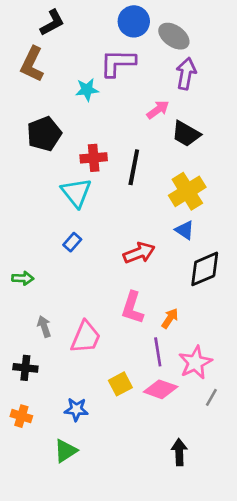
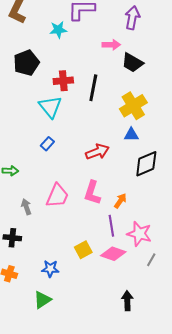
pink arrow: (158, 110) -> (111, 45), turned 36
blue triangle: (185, 230) -> (131, 135), turned -35
pink trapezoid: (86, 337) -> (57, 196), moved
pink star: (195, 363) -> (139, 234), turned -30

